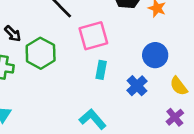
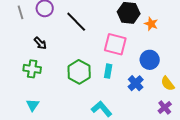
pink square: (93, 36) -> (115, 44), moved, turned 30
green hexagon: (41, 53) -> (79, 72), moved

